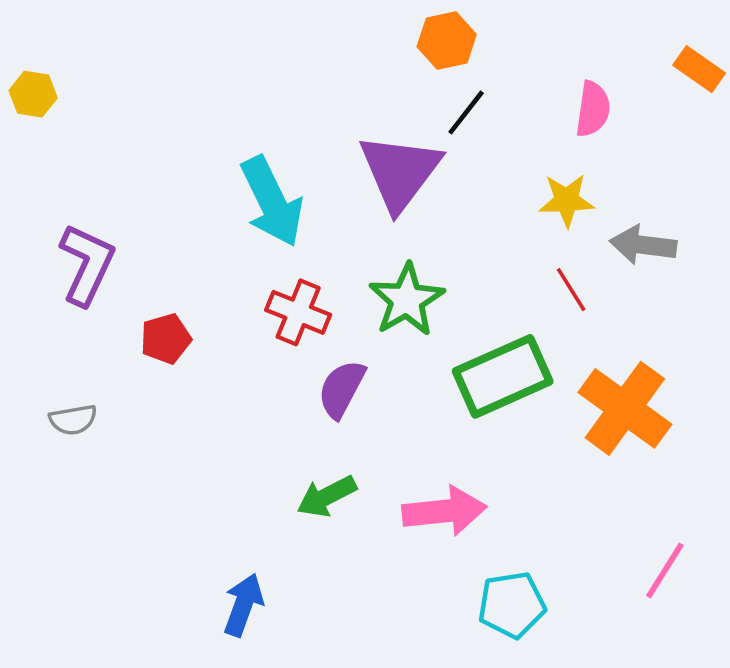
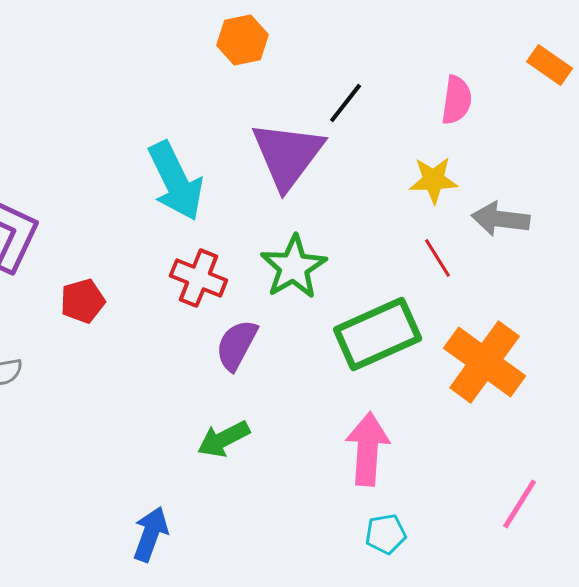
orange hexagon: (447, 41) -> (243, 40), moved
pink arrow: (444, 511) -> (368, 449), moved, turned -80
cyan pentagon: (512, 605) -> (386, 534), size x0.7

